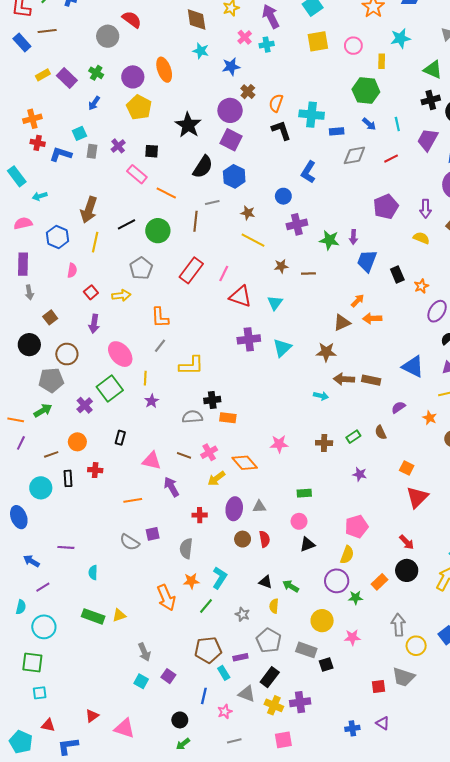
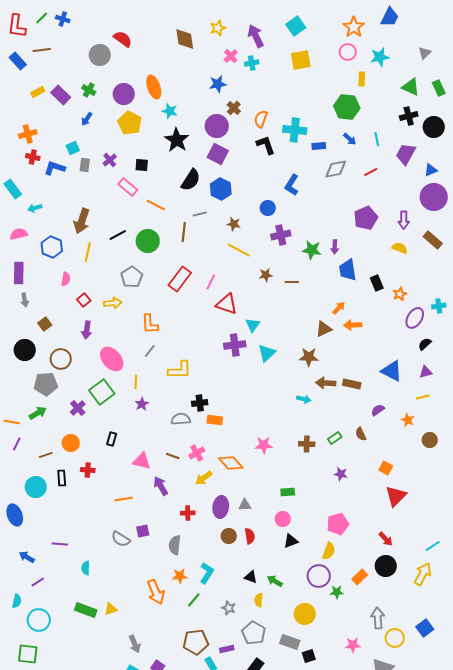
pink circle: (353, 46) -> (348, 52), moved
cyan star: (201, 51) -> (170, 111), moved
blue trapezoid: (367, 261) -> (348, 270), turned -30
cyan triangle: (275, 303) -> (253, 325), moved
pink star: (352, 637) -> (353, 645), moved

